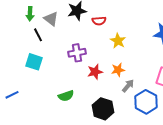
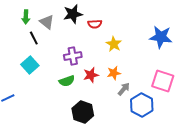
cyan square: (34, 62) -> (30, 65), turned 30
green semicircle: (66, 96) -> (67, 81), moved
black hexagon: (103, 109) -> (83, 112), moved

